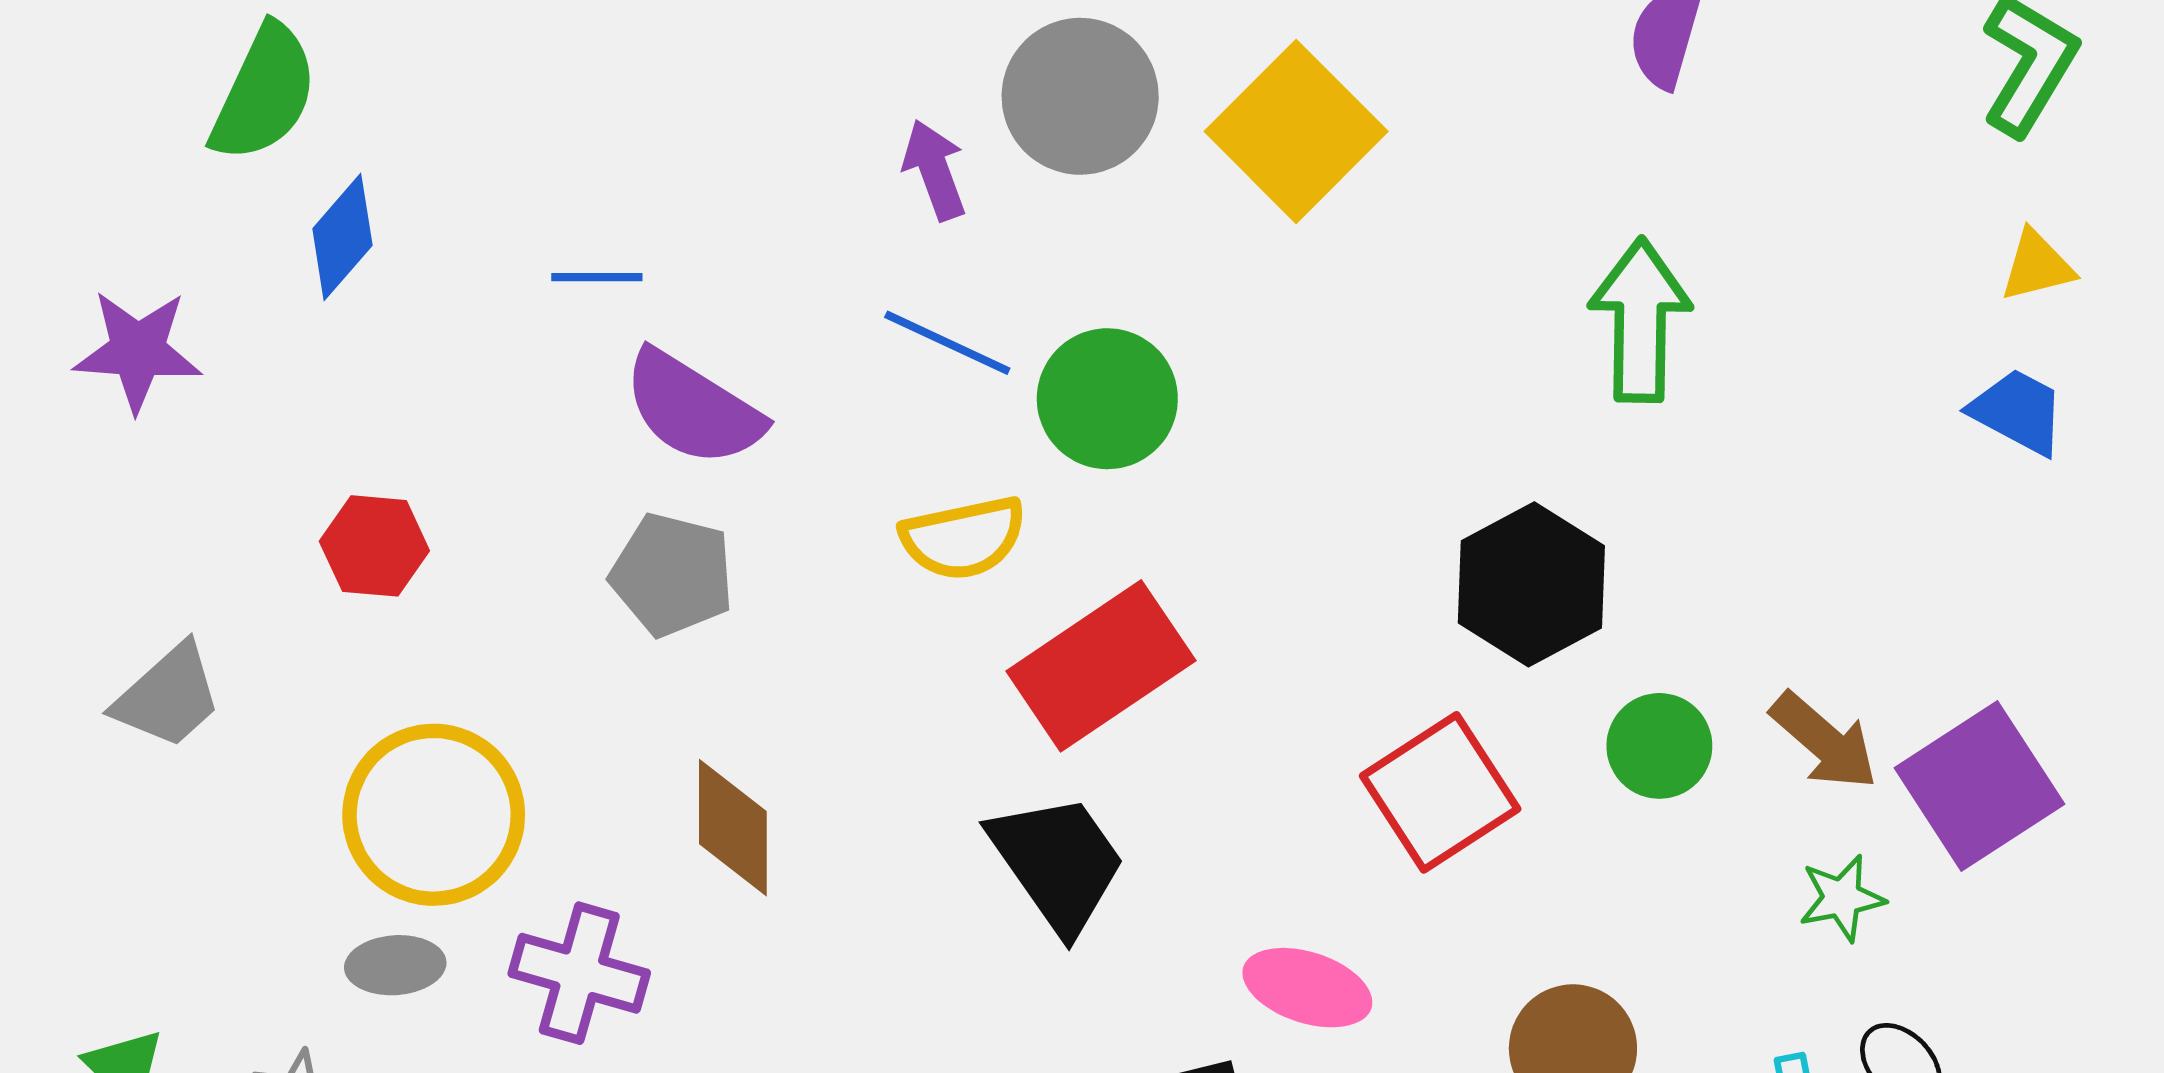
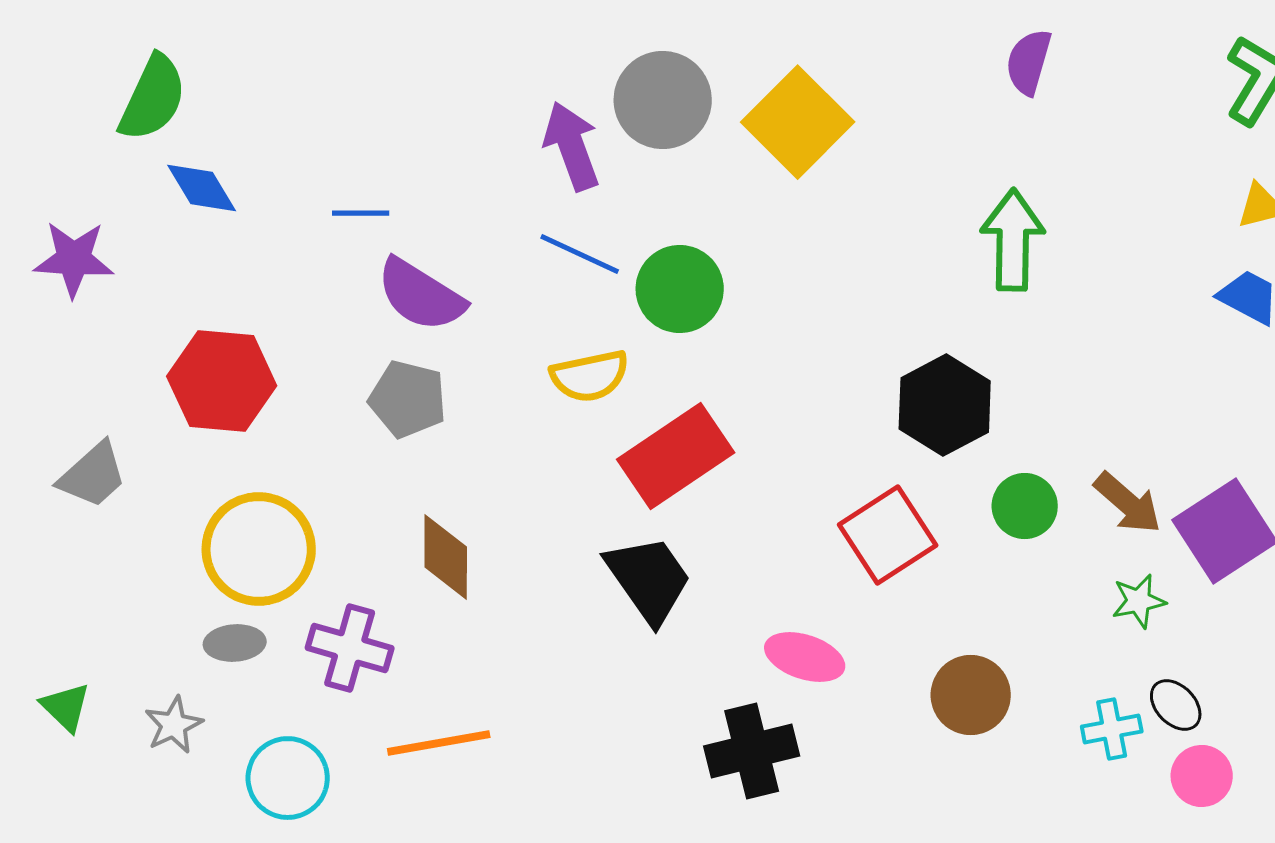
purple arrow: (935, 170) -> (572, 146), size x1.4
blue diamond: (342, 237) -> (202, 188), turned -72
red hexagon: (374, 546) -> (222, 381), size x1.6

